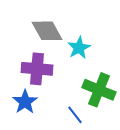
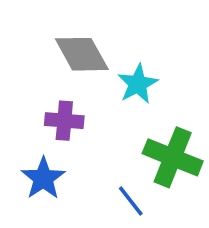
purple cross: (37, 69) -> (64, 121), size x0.7

